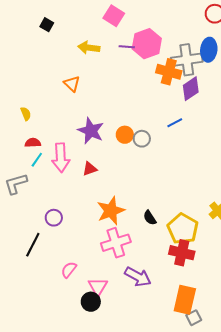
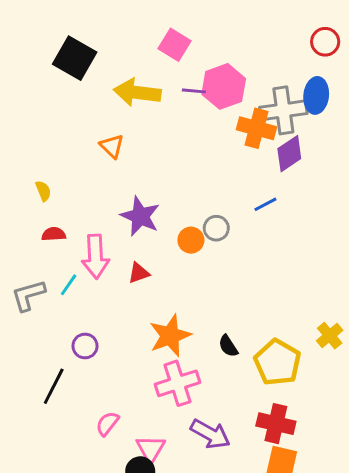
black square: (47, 25) -> (75, 58), size x2.0
yellow arrow: (89, 48) -> (137, 92), size x1.4
orange circle: (125, 135) -> (191, 240), moved
cyan line: (37, 160) -> (69, 285), moved
red cross: (182, 253) -> (276, 424), moved

